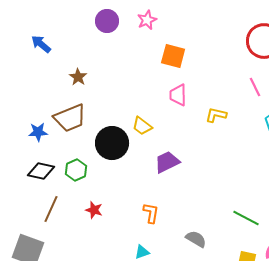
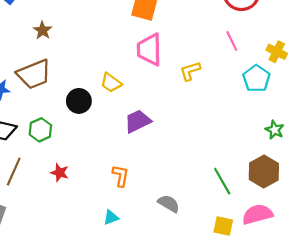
pink trapezoid: (178, 95) -> (149, 50), size x1.4
yellow L-shape: (216, 115) -> (190, 71), turned -30
black circle: (112, 143) -> (79, 101), size x0.7
green line: (246, 218) -> (222, 181), turned 32

